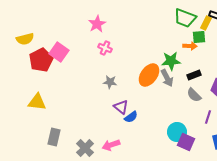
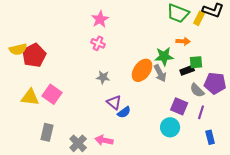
pink star: (97, 24) -> (100, 19), moved
green square: (199, 37) -> (196, 62), moved
yellow semicircle: (25, 39) -> (18, 49), moved
pink square: (59, 52) -> (52, 94), moved
gray semicircle: (194, 95) -> (197, 90), moved
purple square: (186, 142) -> (179, 106), moved
pink arrow: (111, 145) -> (104, 140), turned 30

